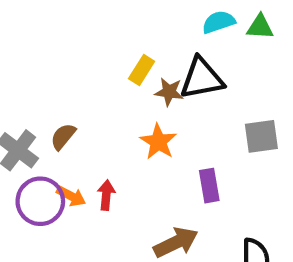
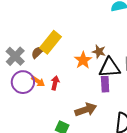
yellow rectangle: (142, 70) -> (51, 42), moved, size x1.6
black triangle: (202, 78) -> (110, 68), moved
brown star: (169, 92) -> (99, 52), moved

